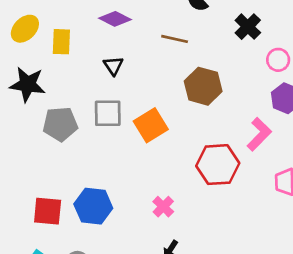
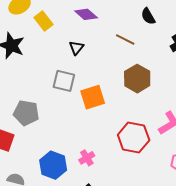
yellow rectangle: (61, 42) -> (43, 21), turned -54
gray pentagon: (60, 124) -> (26, 113), moved
blue hexagon: (93, 206) -> (53, 165), moved

